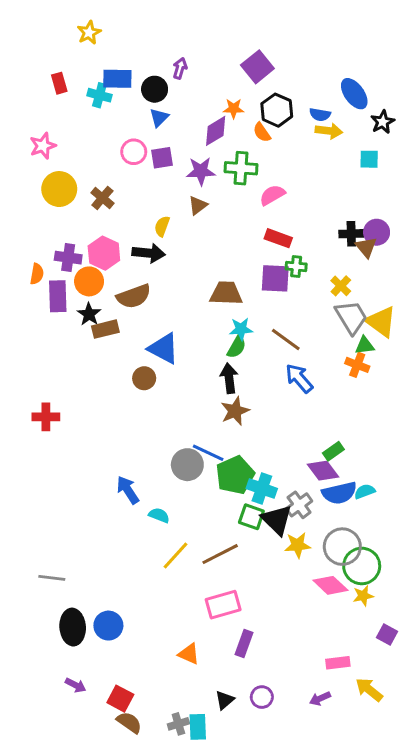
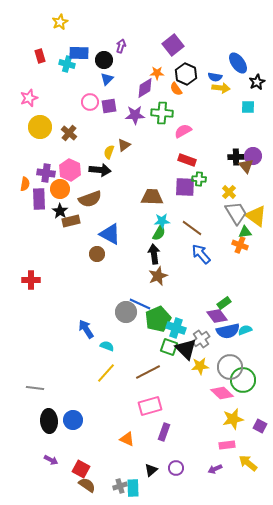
brown triangle: (198, 205) -> (124, 145), moved
yellow line: (175, 556) -> (106, 373), moved
yellow star: (363, 596) -> (233, 419), moved, size x1.5

